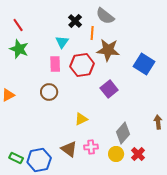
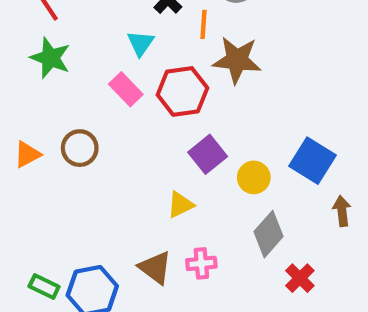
pink rectangle: (55, 64) -> (126, 89), turned -42
blue square: (144, 64) -> (313, 161), moved
purple square: (109, 89) -> (208, 154), moved
brown circle: (49, 92) -> (80, 148), moved
yellow circle: (116, 154) -> (254, 177), moved

